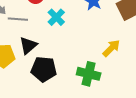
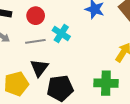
gray line: (18, 19) -> (35, 41), moved

